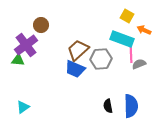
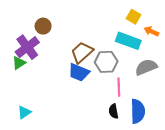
pink line: (131, 54) -> (119, 87), moved
green triangle: (18, 60) -> (19, 63), turned -40
gray semicircle: (139, 64) -> (146, 67), size x1.5

